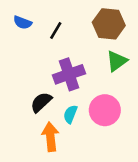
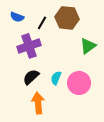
brown hexagon: (109, 24) -> (67, 18), moved
purple cross: (69, 74) -> (29, 46), moved
cyan semicircle: (70, 114) -> (56, 78), moved

